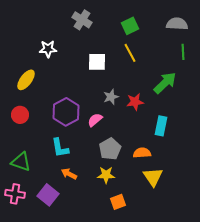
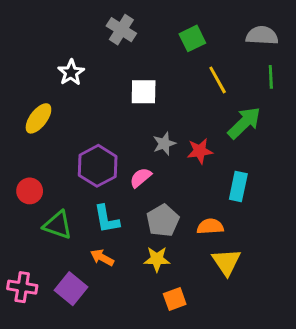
white star: (48, 49) -> (71, 73), turned -30
yellow line: (130, 53) -> (218, 80), moved
red circle: (20, 115) -> (30, 191), moved
cyan L-shape: (60, 148) -> (107, 219), moved
green triangle: (21, 162) -> (58, 225), moved

